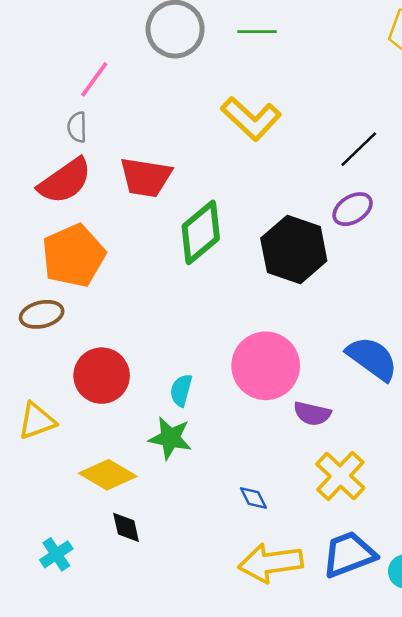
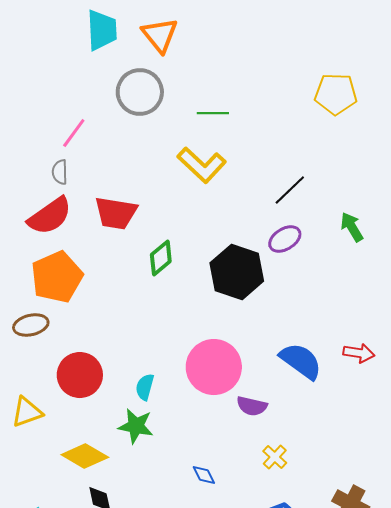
green line: (257, 32) -> (213, 113), moved
green diamond: (201, 232) -> (161, 258), size x0.7
yellow cross: (340, 476) -> (275, 457), size x0.6

